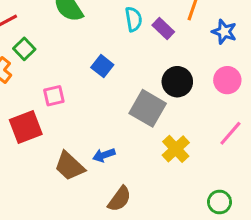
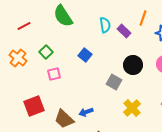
green square: (24, 49) -> (46, 52), moved
gray square: (148, 108) -> (114, 82), size x0.7
red square: (26, 127) -> (34, 106), moved

